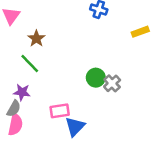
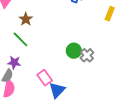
yellow rectangle: (140, 32) -> (110, 14), turned -48
pink rectangle: (60, 111) -> (45, 78), turned 63

